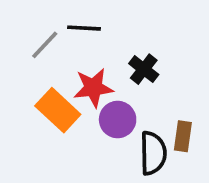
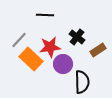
gray line: (45, 45) -> (19, 40), moved
brown rectangle: (183, 136) -> (98, 50), moved, turned 49

